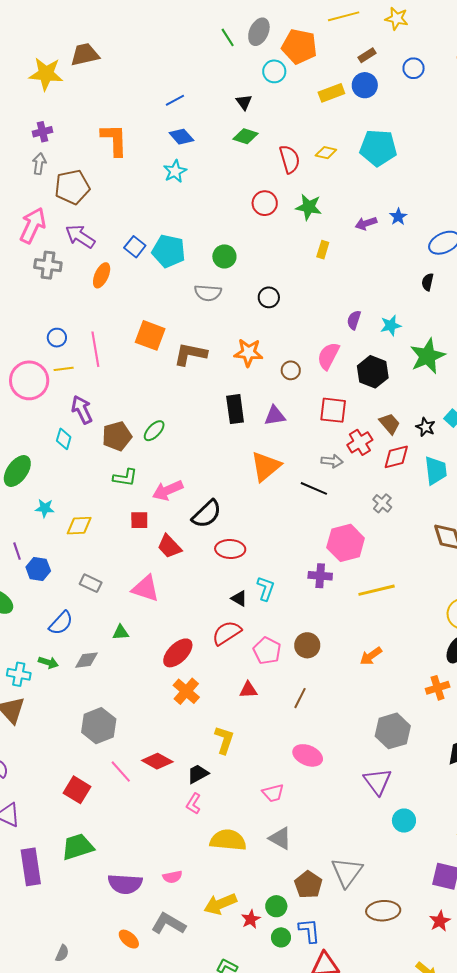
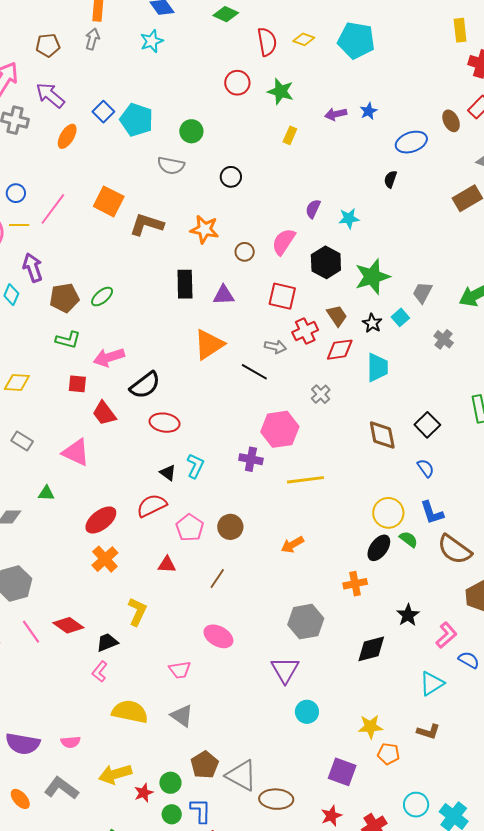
gray arrow: (39, 164) -> (92, 39), moved
brown pentagon: (72, 187) -> (48, 45), size x0.7
pink line: (95, 349) -> (53, 209), turned 40
green star: (427, 356) -> (372, 277), moved
gray triangle: (347, 872) -> (241, 776), moved, turned -44

